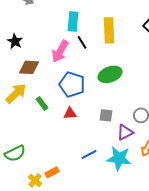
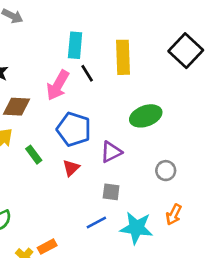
green ellipse: (110, 74) -> (146, 116), moved
red triangle: (70, 113) -> (71, 168), turned -40
gray square: (106, 115) -> (111, 192), moved
purple triangle: (125, 132) -> (111, 152), moved

